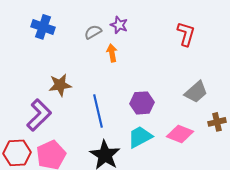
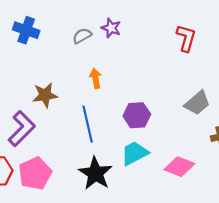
orange arrow: (112, 53) -> (95, 78), moved
pink diamond: (180, 134) -> (179, 167), moved

